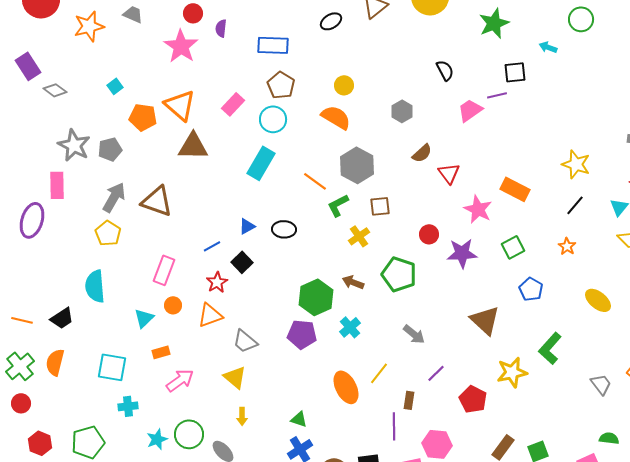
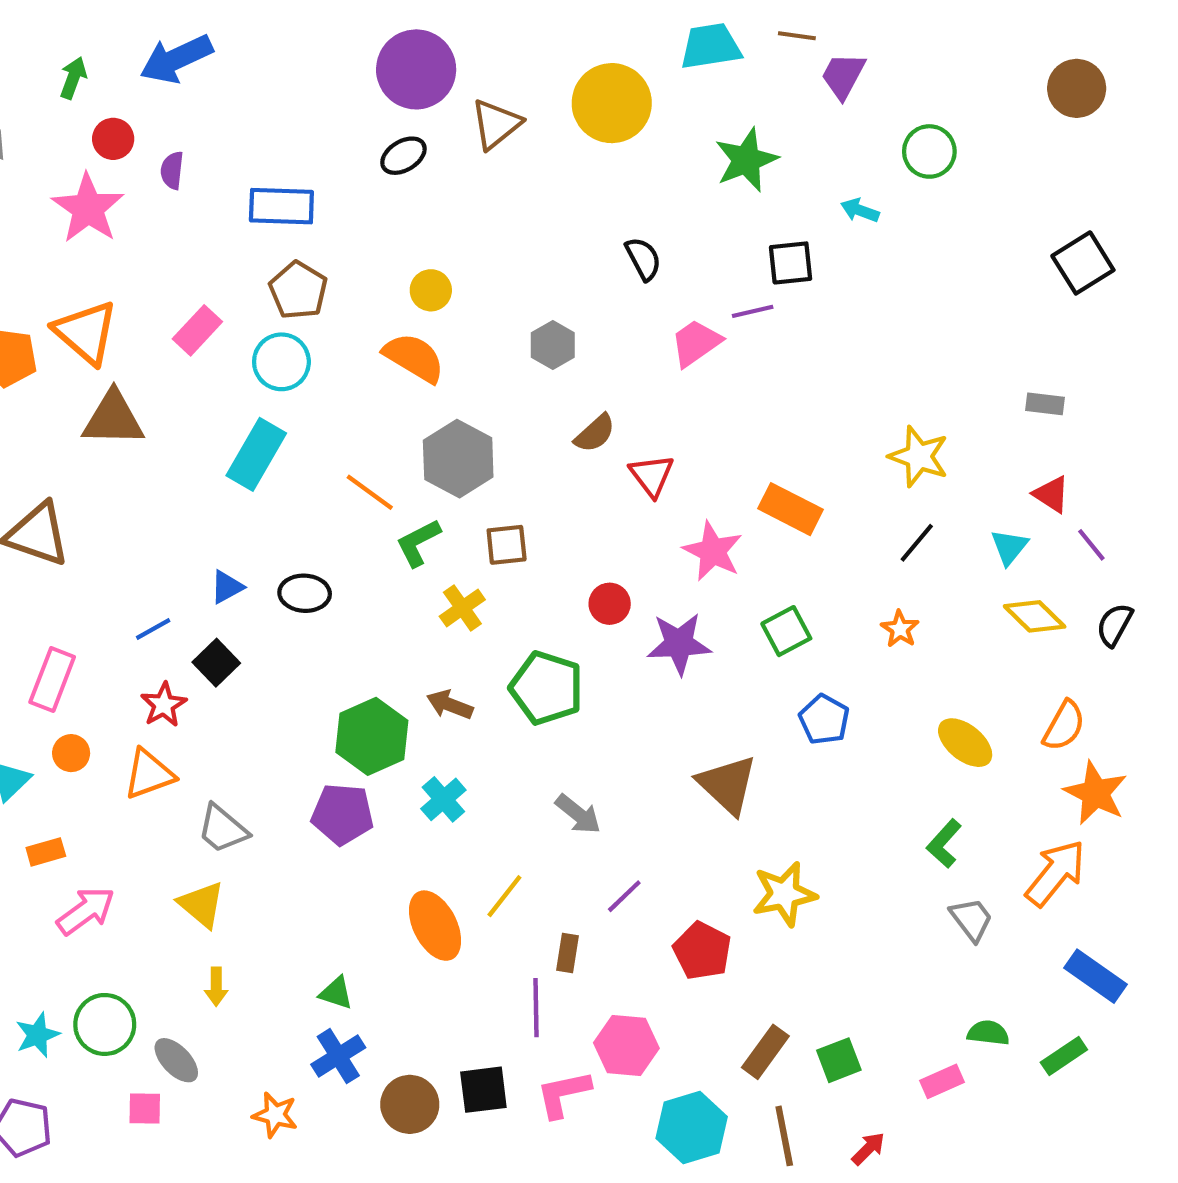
green L-shape: (550, 348) -> (944, 844), moved, size x0.7

